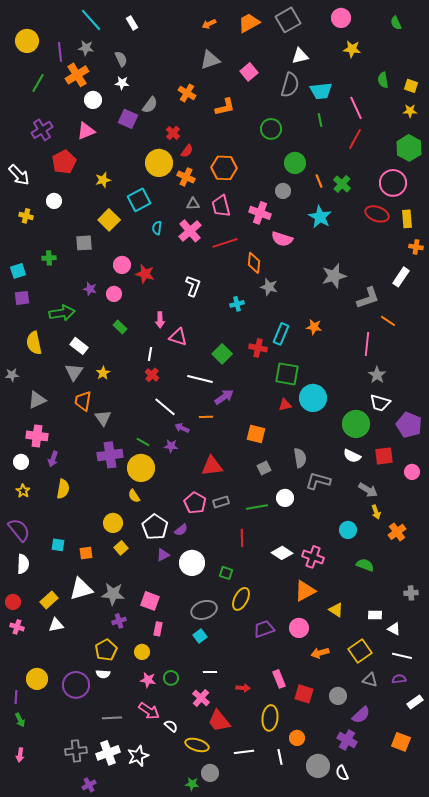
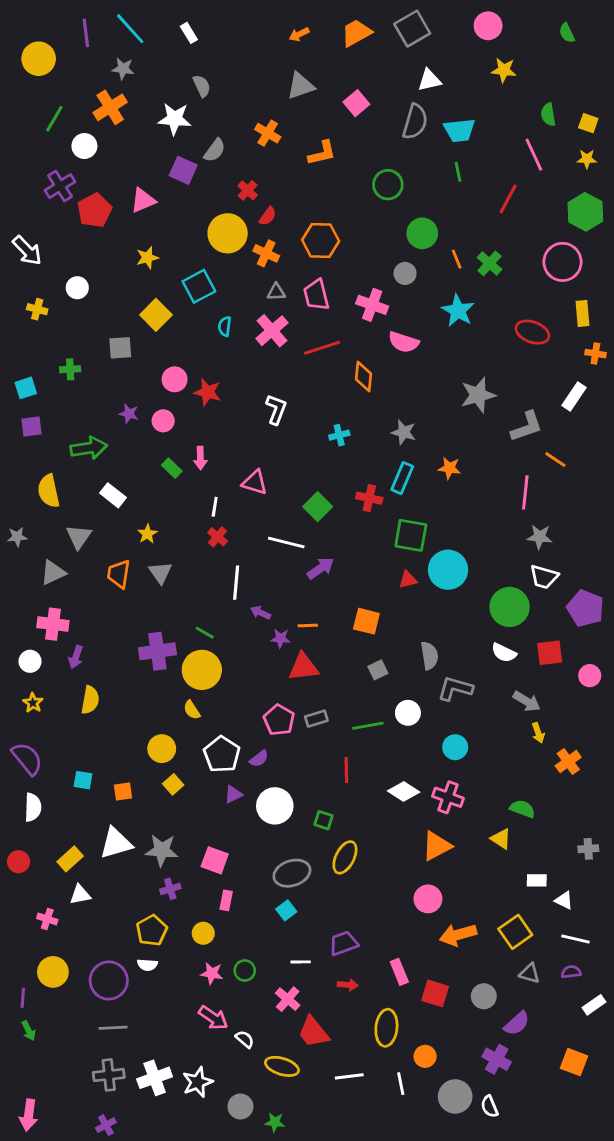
purple line: (60, 52) -> (86, 33), moved
gray semicircle: (121, 59) -> (202, 86), moved
white star: (122, 83) -> (175, 119), size x1.6
white circle: (93, 100) -> (84, 146), moved
pink line: (356, 108) -> (534, 155), moved
pink triangle: (86, 131) -> (143, 200), moved
red pentagon: (64, 162) -> (94, 210), moved
red ellipse: (377, 214) -> (532, 332), moved
gray star: (269, 287) -> (404, 432), moved
pink arrow: (160, 320) -> (200, 458), moved
gray triangle: (74, 372) -> (79, 537), moved
gray star: (377, 375) -> (540, 537), turned -30
white line: (165, 407) -> (236, 583), turned 55
orange line: (206, 417) -> (308, 626), moved
gray triangle: (103, 418) -> (160, 573), moved
purple star: (171, 446) -> (281, 638), moved
cyan circle: (348, 530) -> (455, 747), moved
yellow triangle: (336, 610) -> (501, 839), moved
pink cross: (17, 627) -> (47, 919), moved
purple trapezoid: (264, 629) -> (344, 943), moved
orange arrow: (320, 653) -> (458, 935), size x1.4
gray line: (112, 718) -> (113, 1028), moved
pink arrow: (20, 755) -> (29, 1115), moved, size x1.5
gray circle: (210, 773) -> (240, 1106), moved
purple cross: (89, 785) -> (106, 1125), moved

